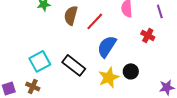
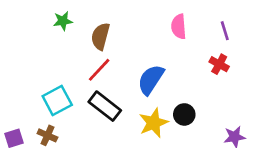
red line: (95, 21) -> (99, 70), moved
red cross: (148, 35) -> (219, 64), moved

